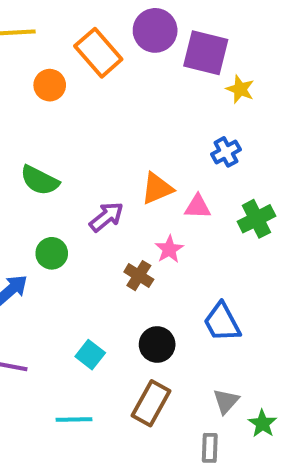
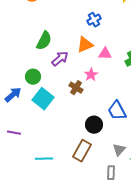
blue cross: (226, 152) -> (94, 20), moved
green semicircle: (40, 180) -> (44, 41), moved, turned -90
black circle: (157, 344) -> (94, 125), moved
cyan square: (90, 355) -> (43, 99), moved, size x1.5

